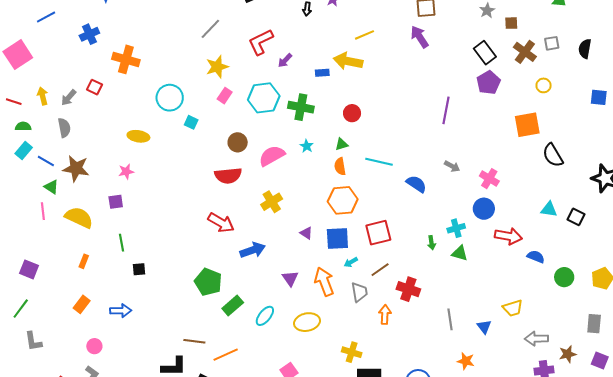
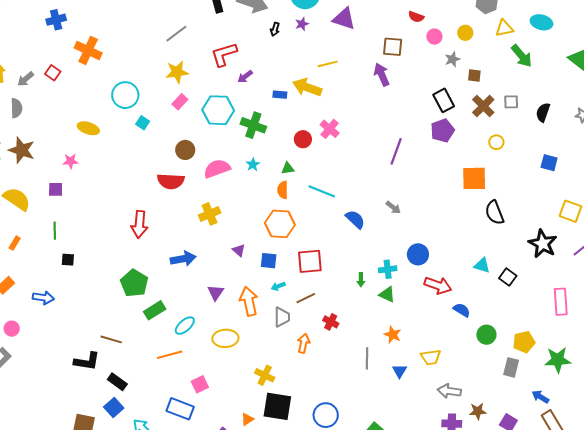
pink cross: (489, 179) -> (330, 129), moved
red arrow: (221, 223) -> (139, 224), moved, turned 56
blue square: (337, 238) -> (269, 261), size x0.7
red cross: (408, 289) -> (331, 322), size x0.7
gray rectangle: (594, 324) -> (511, 367), moved
orange line: (226, 355) -> (170, 355), moved
orange star: (466, 361) -> (393, 335), moved

